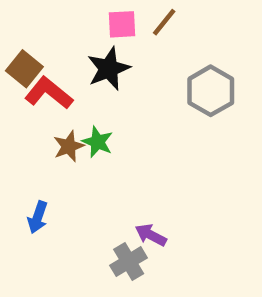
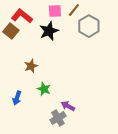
gray hexagon: (211, 91) -> (89, 26), moved
red L-shape: (49, 93) -> (22, 16), moved
green star: (98, 142) -> (44, 89), moved

